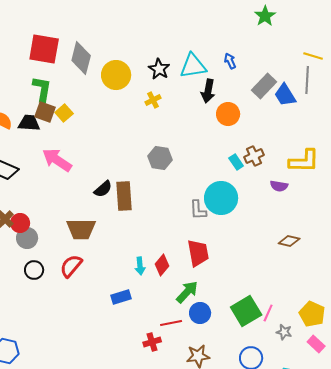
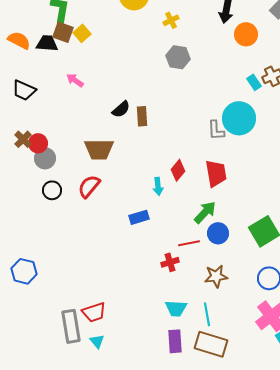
gray hexagon: (160, 158) -> (178, 57), moved
pink arrow: (57, 160) -> (75, 80), size x0.6
brown rectangle: (124, 196) -> (142, 116), size x0.7
red diamond: (162, 265) -> (178, 170), moved

